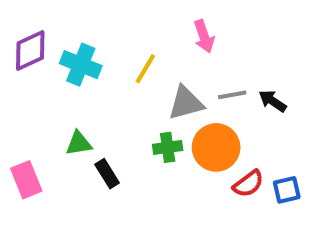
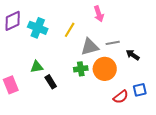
black arrow: (273, 101) -> (133, 55), moved
red semicircle: (248, 184) -> (121, 97), moved

